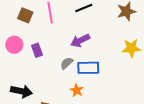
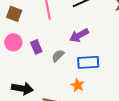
brown square: (25, 15) -> (14, 14), moved
gray semicircle: (67, 63) -> (58, 56), moved

